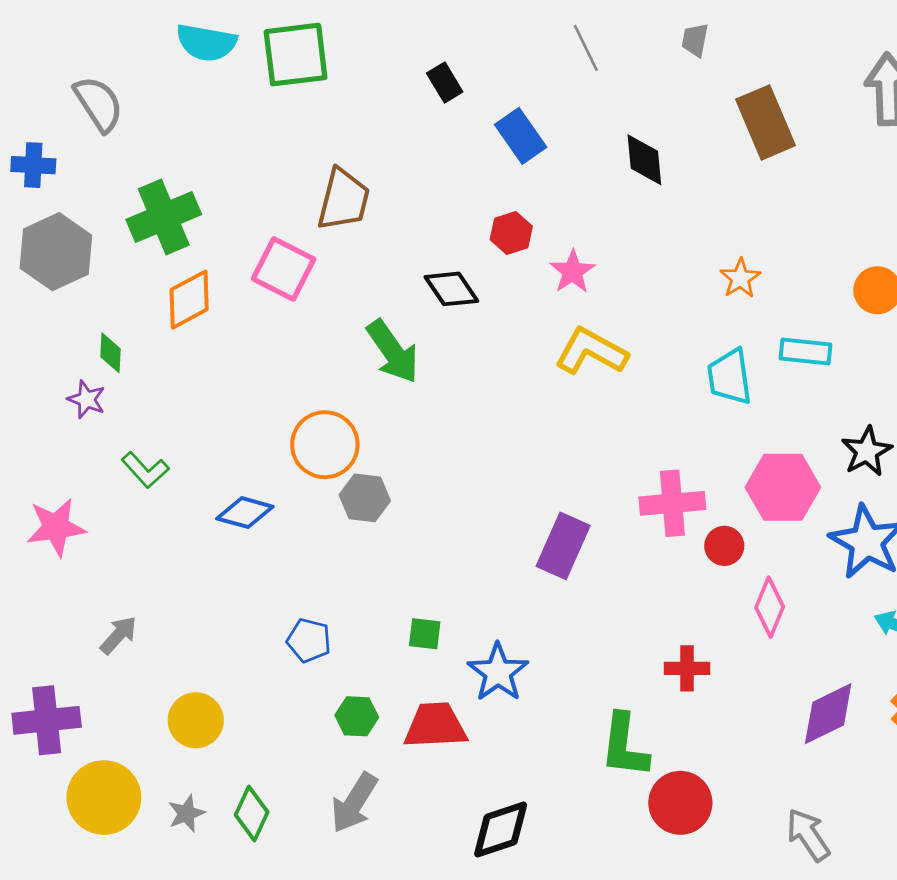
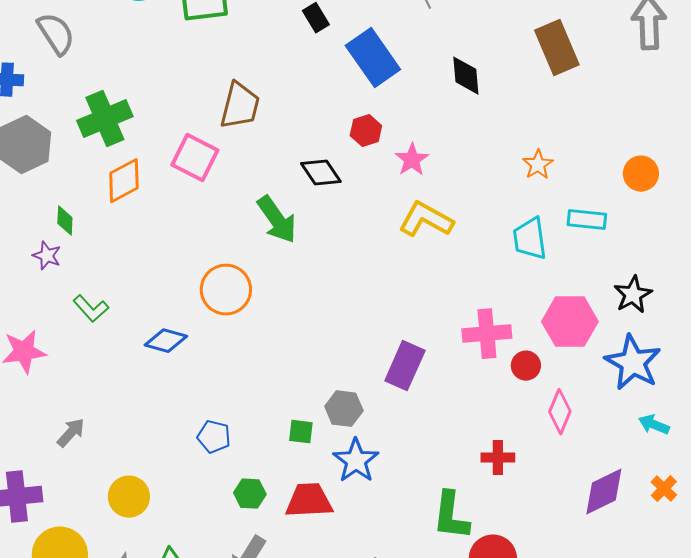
blue rectangle: (521, 136) -> (373, 58), size x1.4
gray hexagon: (365, 498) -> (344, 409), moved

